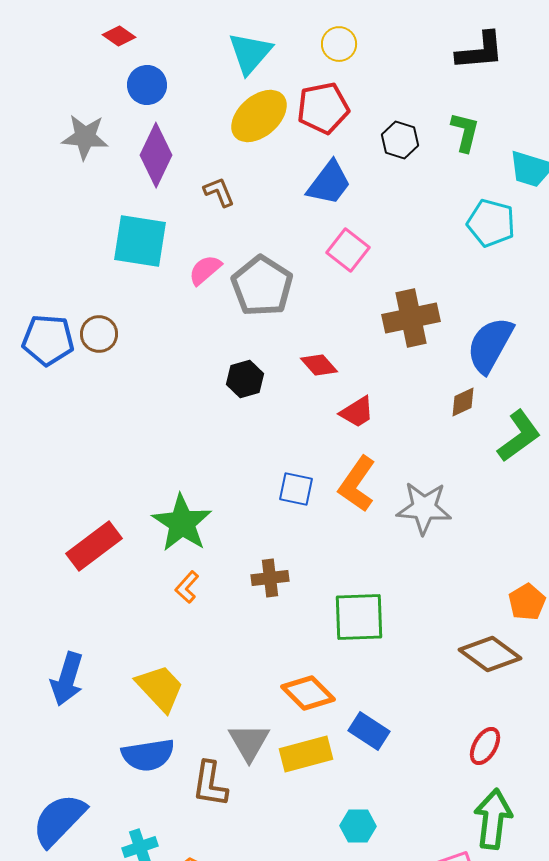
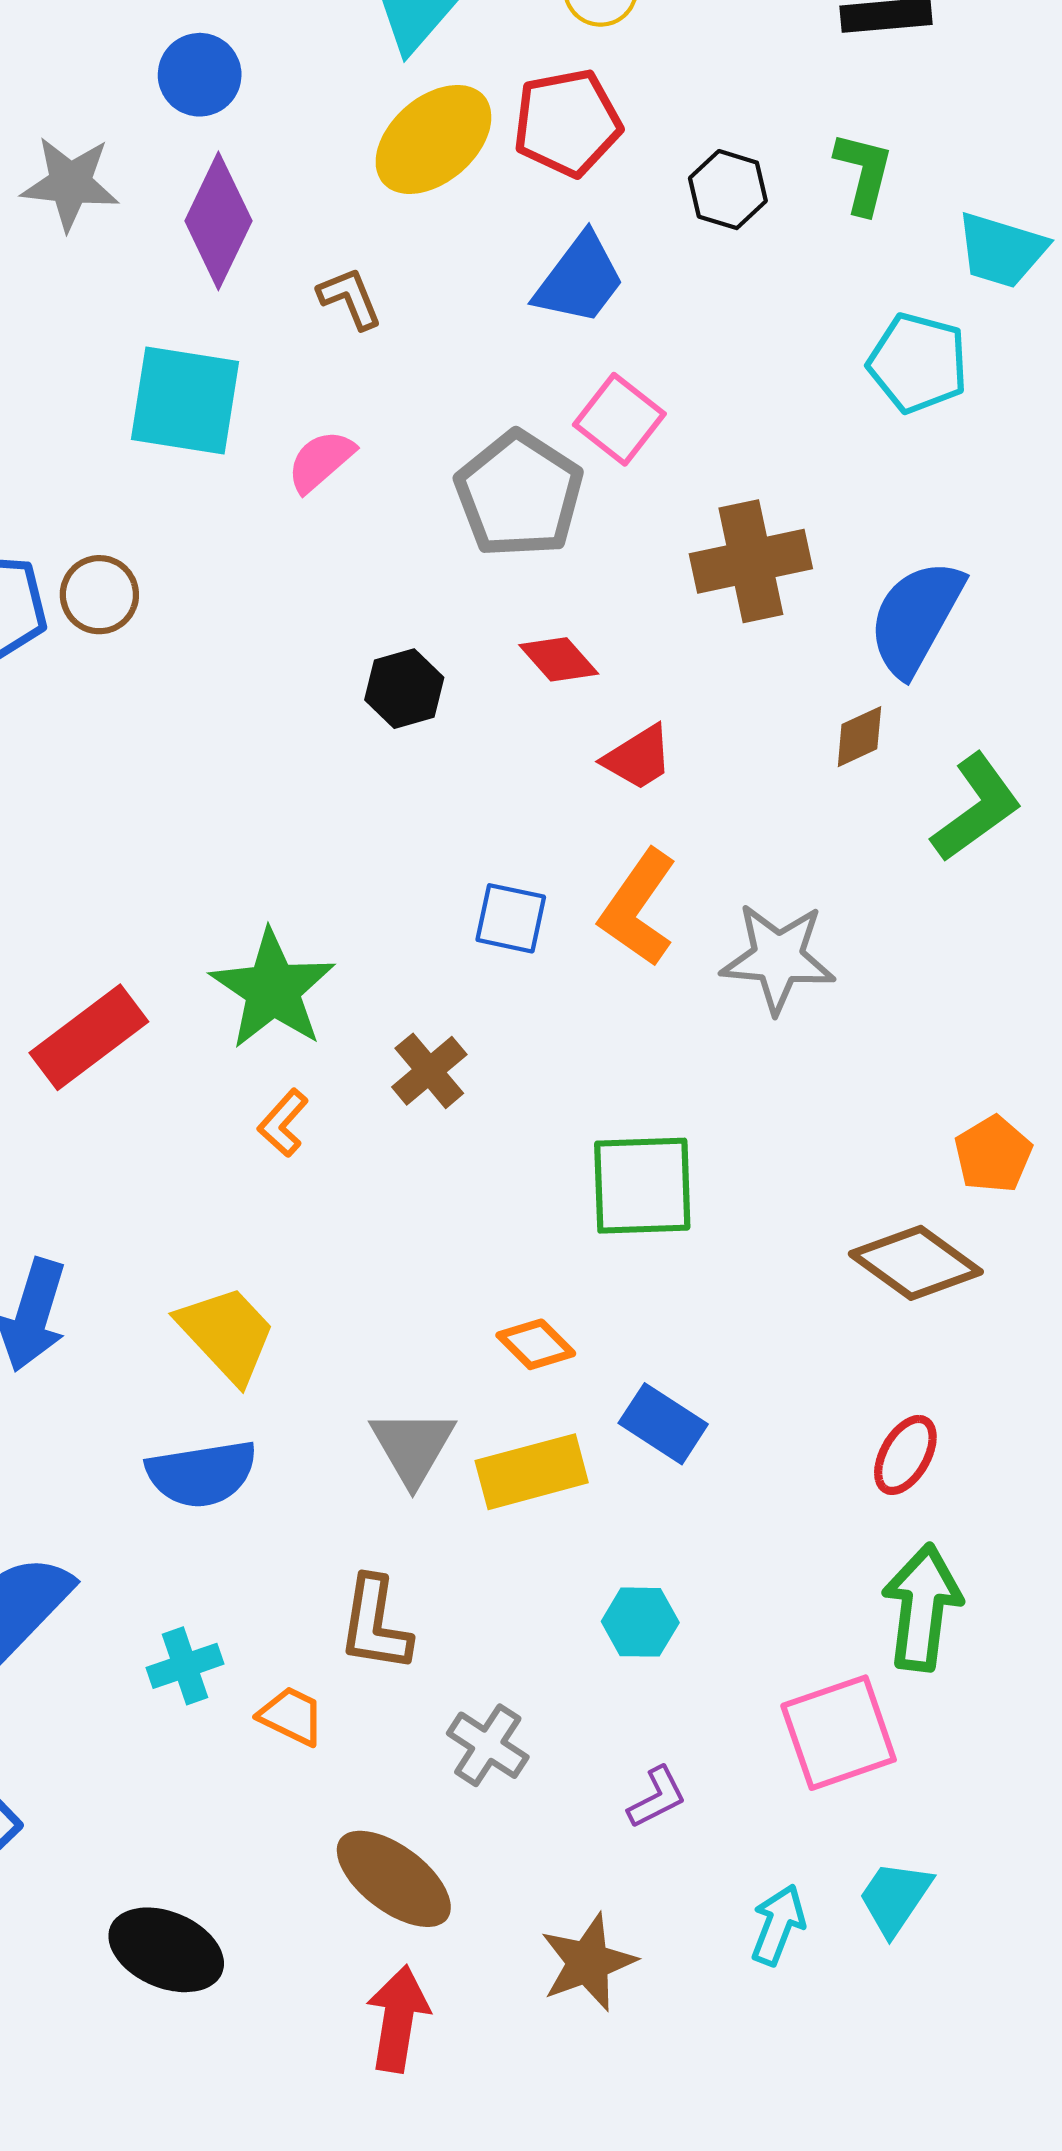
gray pentagon: (262, 286) -> (519, 494), moved
brown cross: (270, 578) -> (429, 1071), moved, turned -33
orange diamond: (308, 693) -> (536, 1344), size x0.7
brown L-shape: (210, 784) -> (375, 1624), moved

